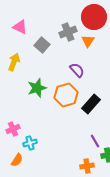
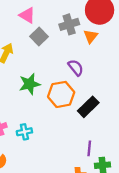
pink triangle: (20, 27) -> (27, 15), moved
purple line: (95, 141) -> (89, 148), turned 32
cyan cross: (30, 143) -> (24, 132), moved

